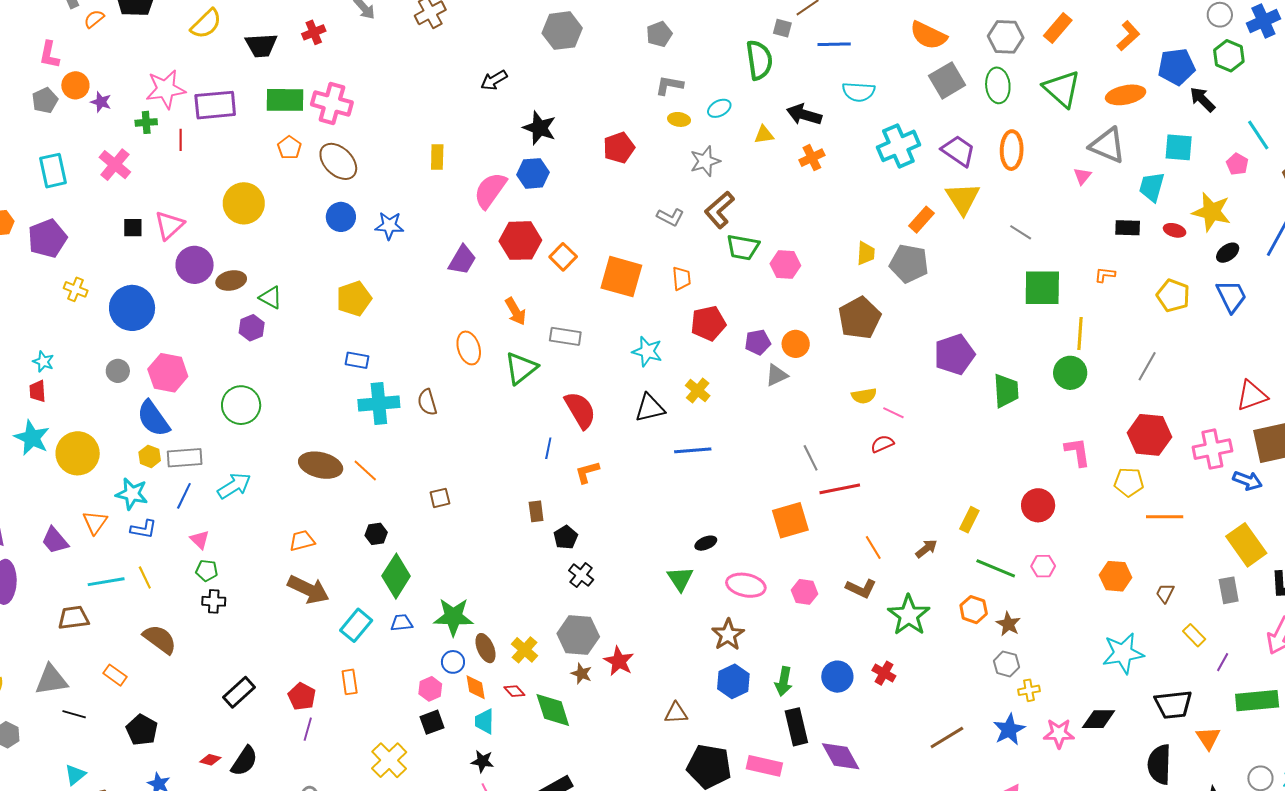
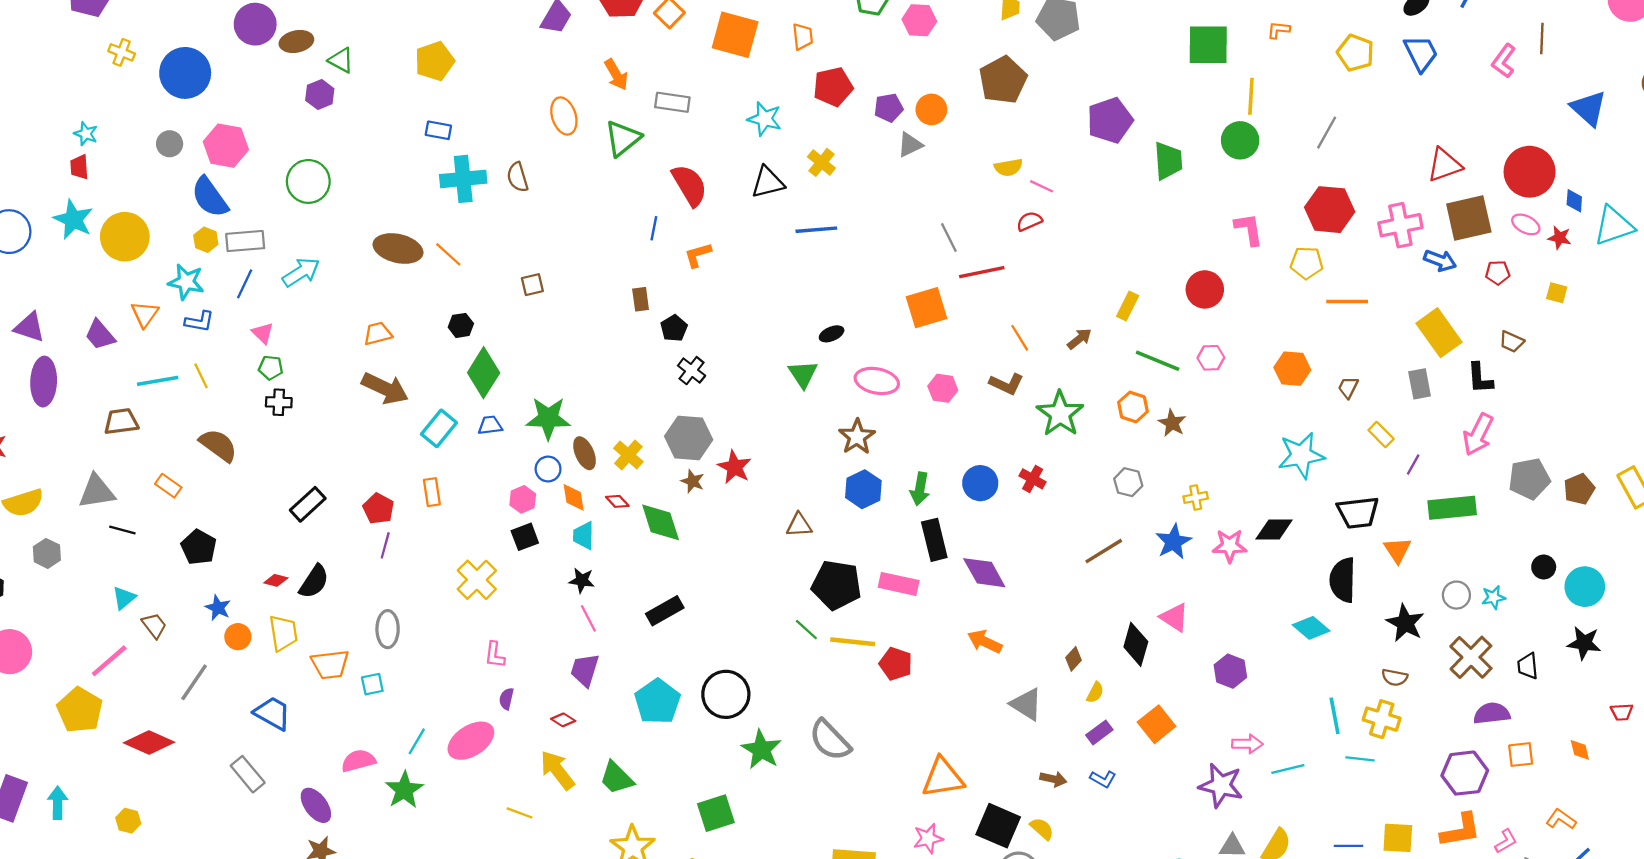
gray hexagon: (1006, 664) -> (1128, 482), moved

